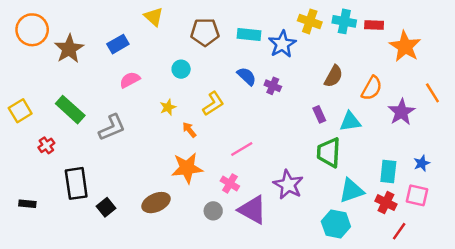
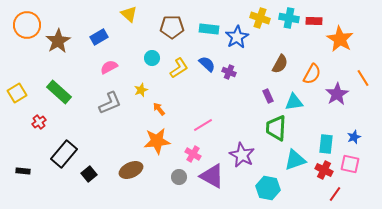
yellow L-shape: (213, 104) -> (179, 68), moved
gray L-shape: (112, 127) -> (110, 103), moved
black rectangle: (76, 183) -> (64, 154), turned 48
cyan hexagon: (336, 224) -> (268, 188), moved

